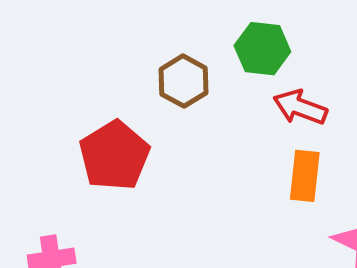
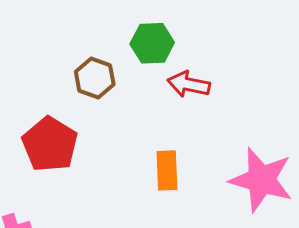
orange rectangle: (305, 176) -> (167, 170), moved

